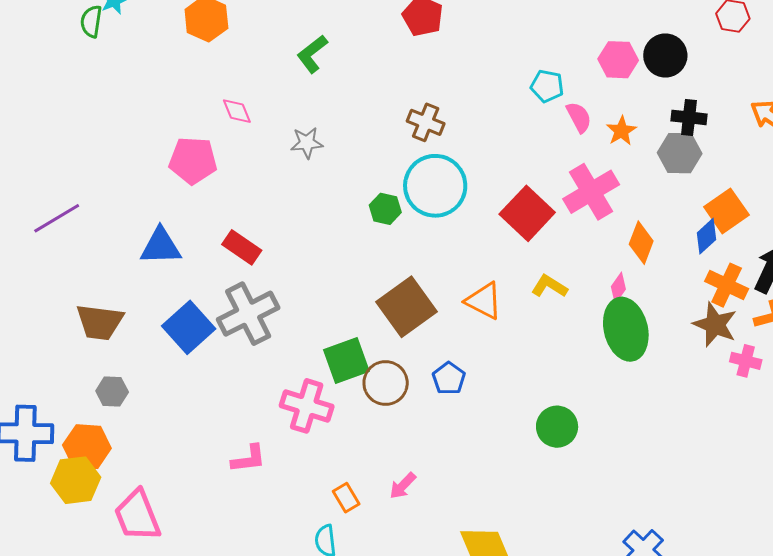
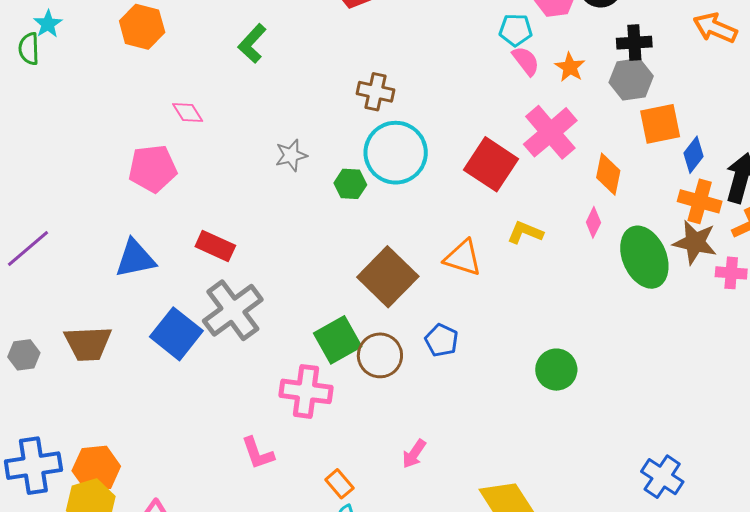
cyan pentagon: (547, 86) -> (516, 30), moved
gray star: (307, 143) -> (291, 155), moved
orange square: (726, 211) -> (660, 124), moved, turned 33
blue diamond: (706, 236) -> (693, 155), moved
green ellipse: (626, 329) -> (644, 257), moved
gray hexagon: (112, 392) -> (24, 355), moved
pink L-shape: (249, 459) -> (258, 453), turned 87
orange rectangle: (346, 498) -> (339, 484), moved

